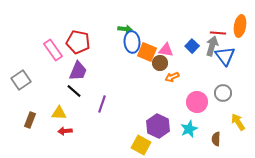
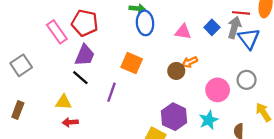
orange square: (147, 52) -> (132, 63), moved
brown circle: (160, 63) -> (176, 71), moved
brown rectangle: (30, 120) -> (18, 110), moved

